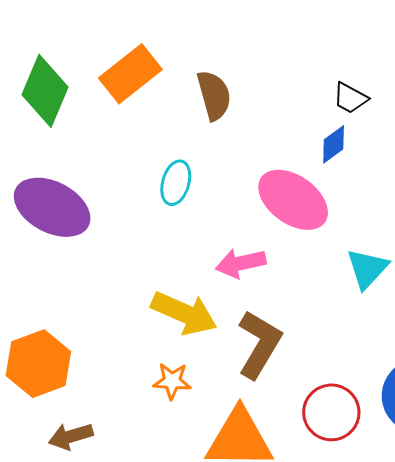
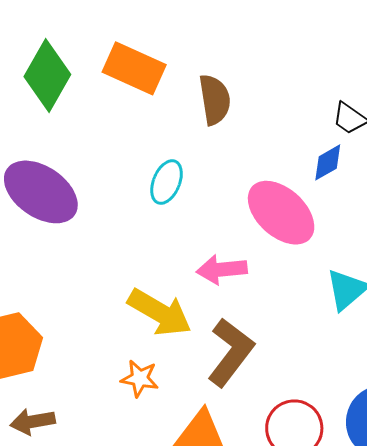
orange rectangle: (130, 74) -> (134, 68), turned 56

